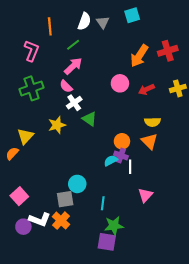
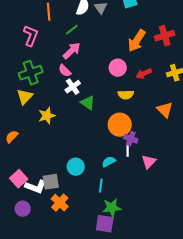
yellow semicircle: (152, 122) -> (126, 95), moved
yellow star: (57, 125) -> (47, 116), moved
yellow triangle: (25, 136) -> (25, 97), moved
orange circle: (122, 141) -> (120, 125), size x1.5
orange triangle: (149, 141) -> (165, 110), moved
purple cross: (121, 155) -> (131, 139), moved
cyan semicircle: (111, 161) -> (109, 162), moved
pink triangle: (145, 195) -> (149, 162), moved
gray square: (65, 199) -> (51, 182), moved
white L-shape: (40, 220) -> (36, 187), moved

